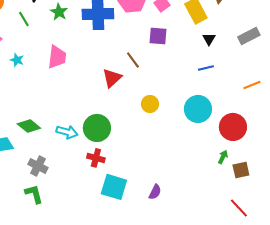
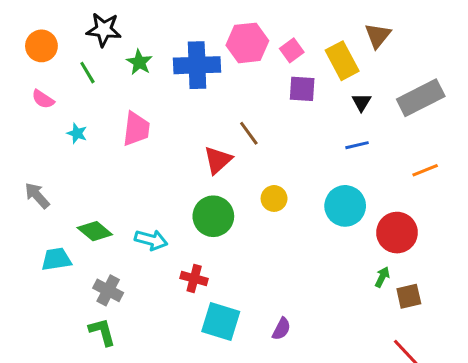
purple square: (158, 36) -> (302, 89), moved
gray rectangle: (249, 36) -> (421, 98), size x1.4
green circle: (97, 128) -> (213, 216), moved

